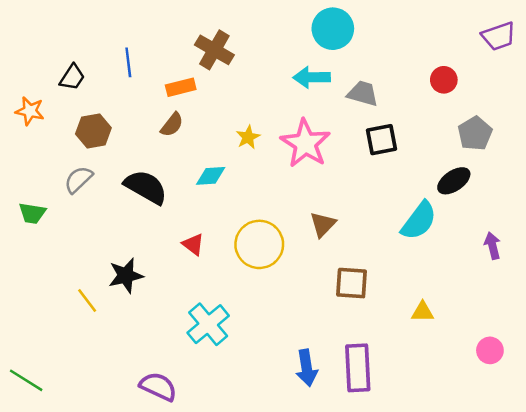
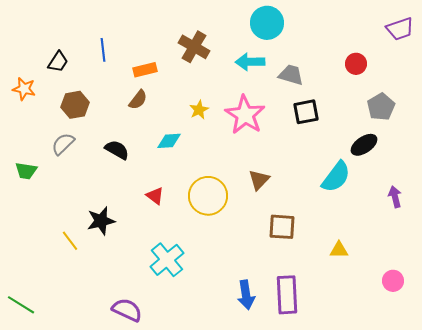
brown cross: (214, 50) -> (194, 47), moved
black semicircle: (146, 187) -> (117, 150), size x0.7

